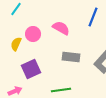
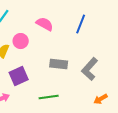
pink semicircle: (61, 28) -> (45, 24), moved

